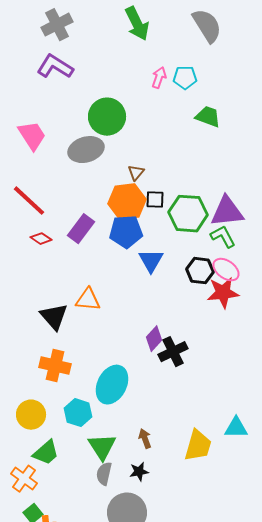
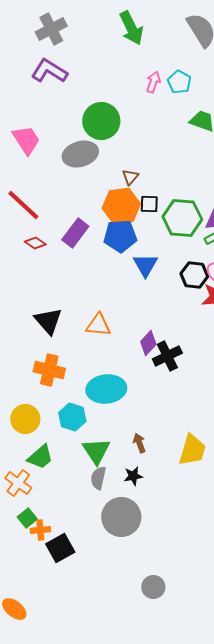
cyan pentagon: (185, 78) -> (179, 82), turned 30
orange triangle: (88, 300) -> (98, 325), moved
cyan ellipse: (112, 385) -> (106, 389), turned 57

